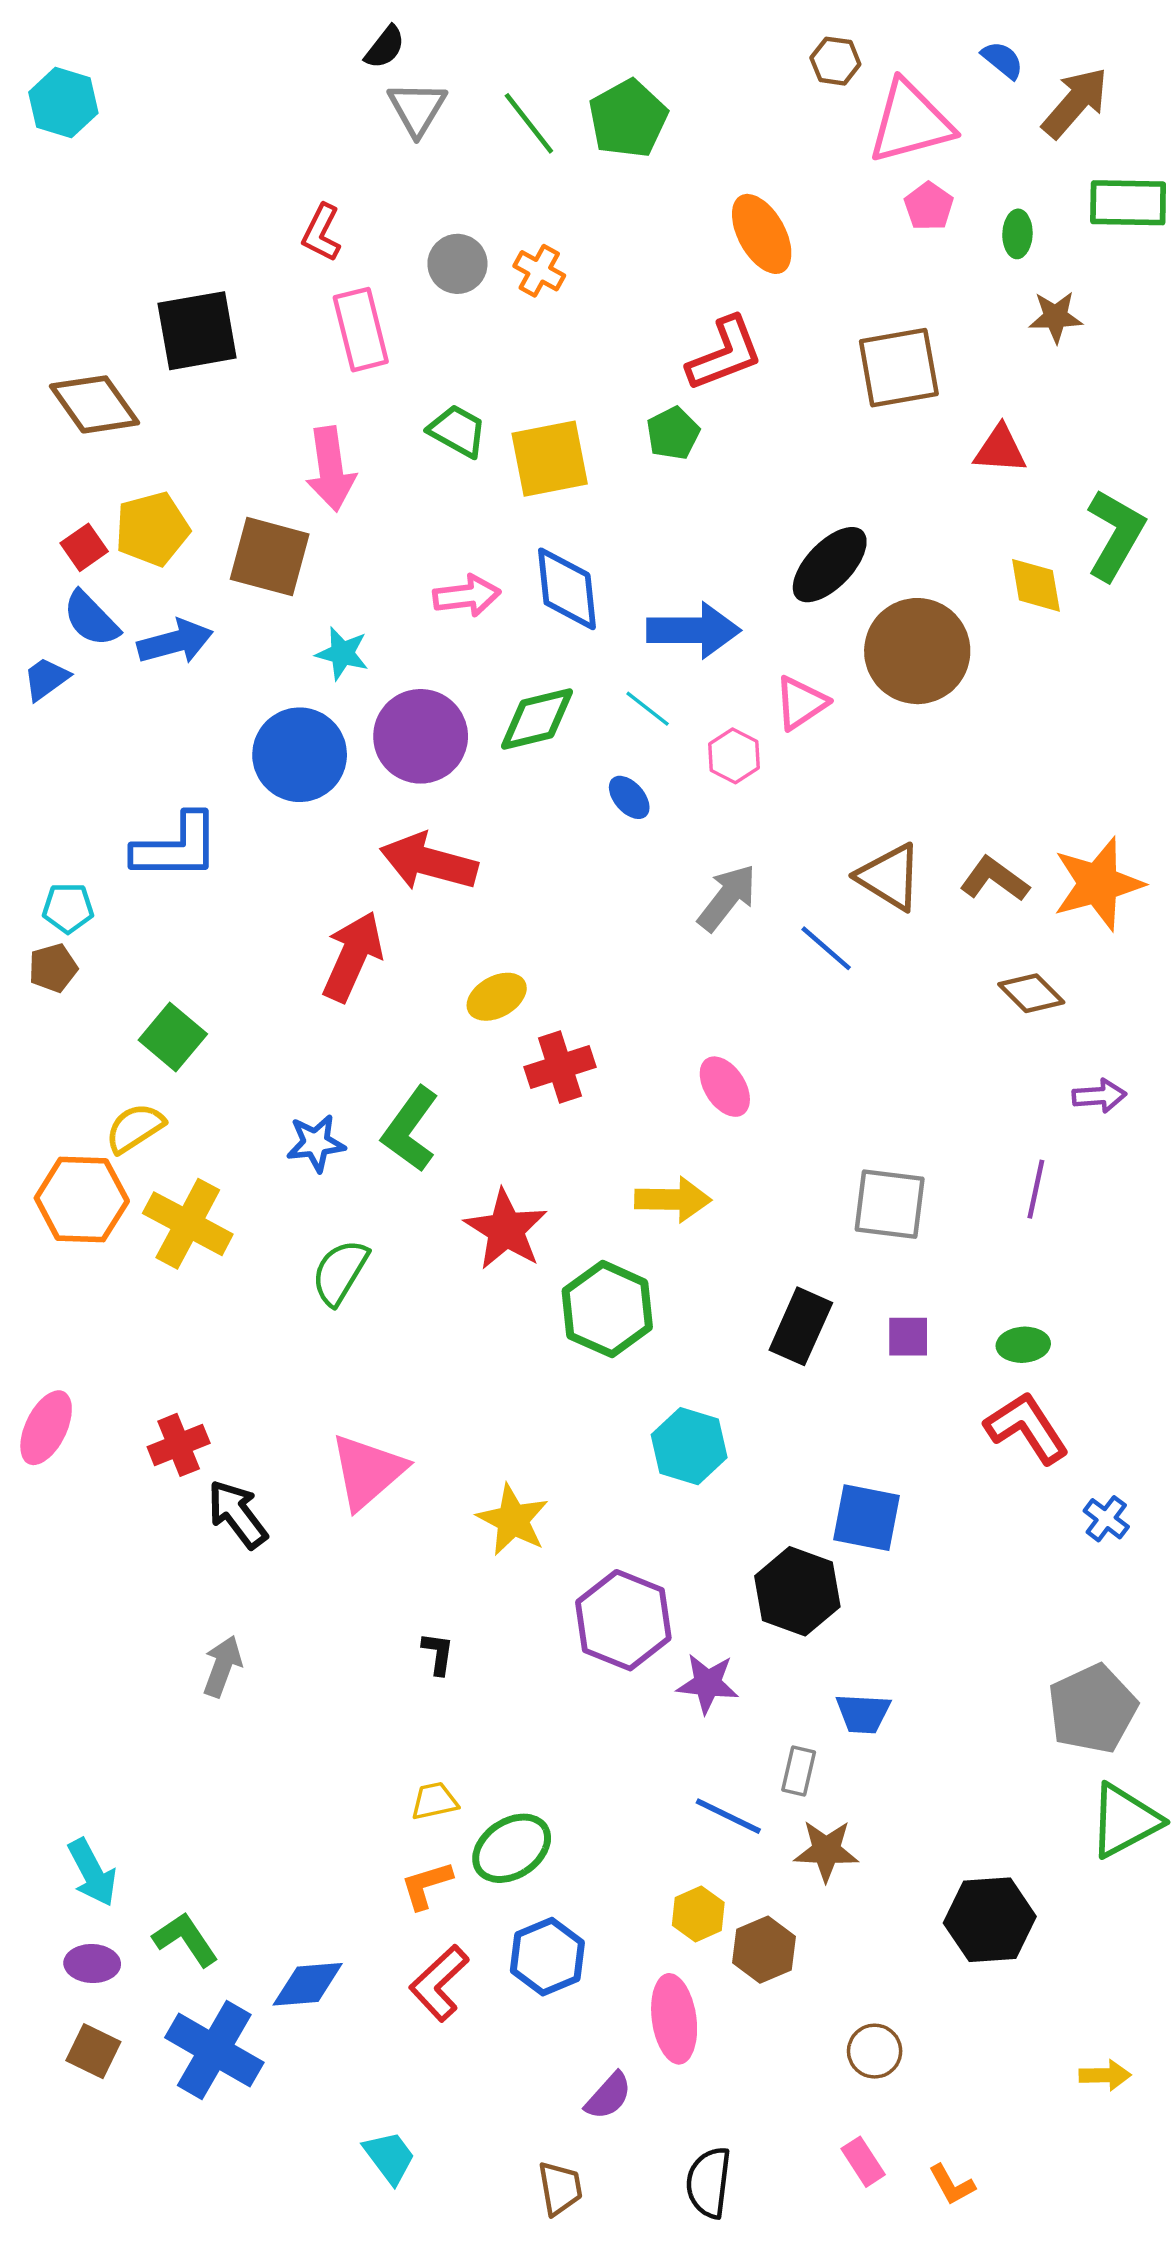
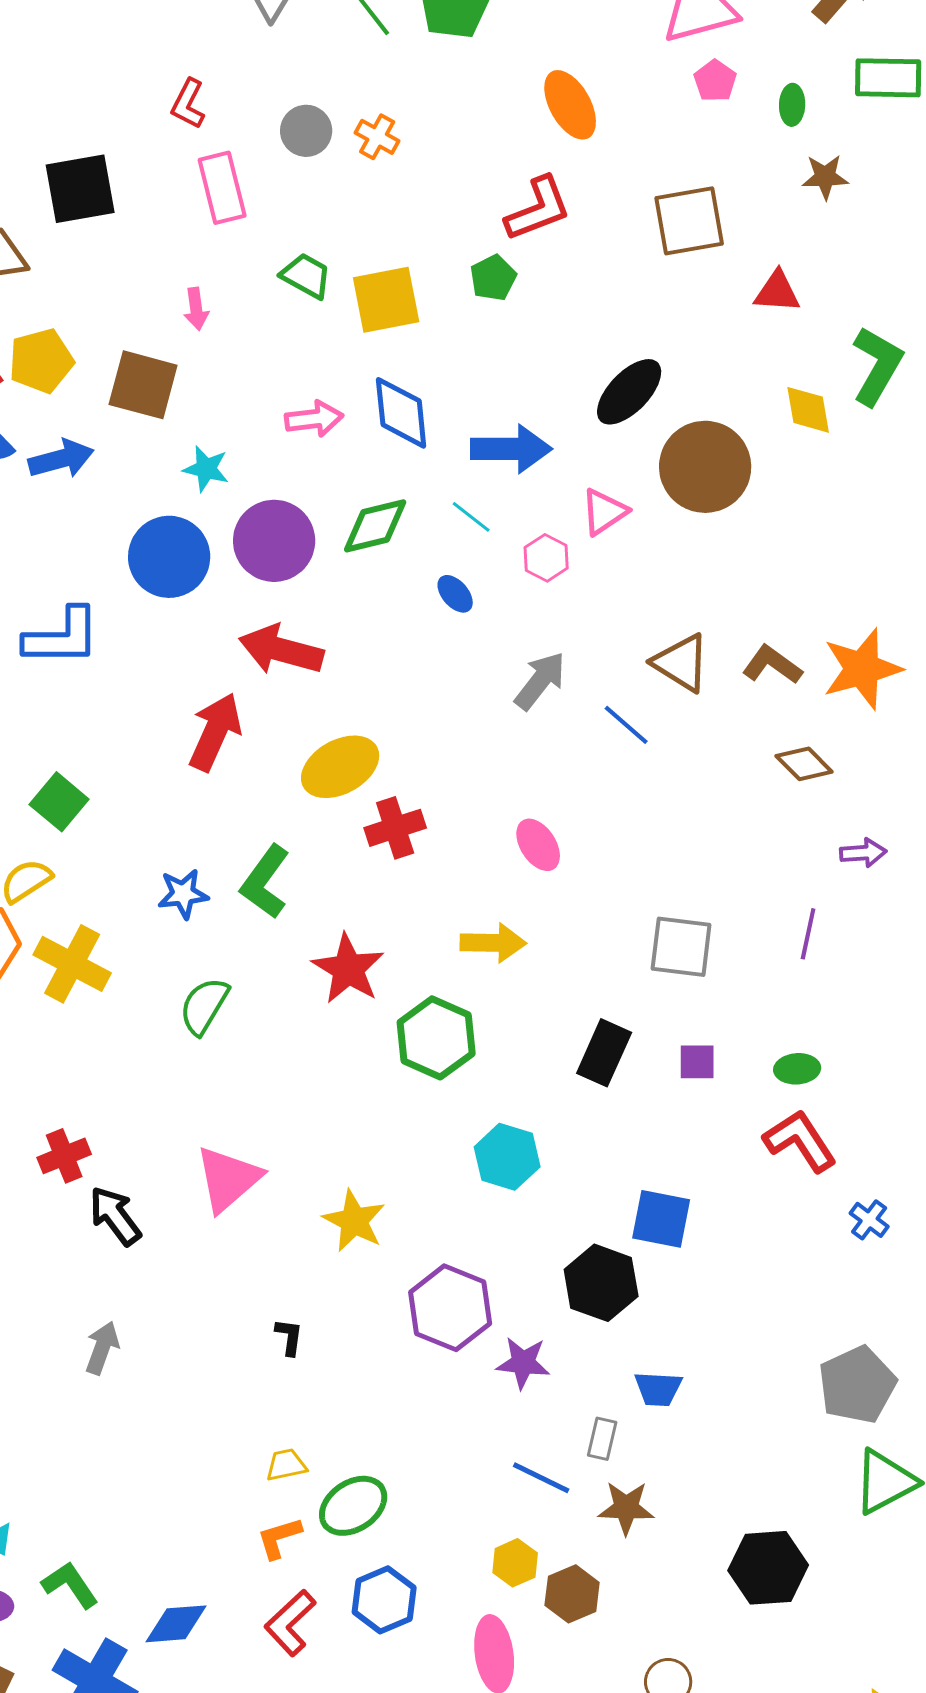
pink arrow: (331, 469) -> (196, 309), size x0.6
yellow ellipse: (497, 997) -> (340, 767), size x1.5

